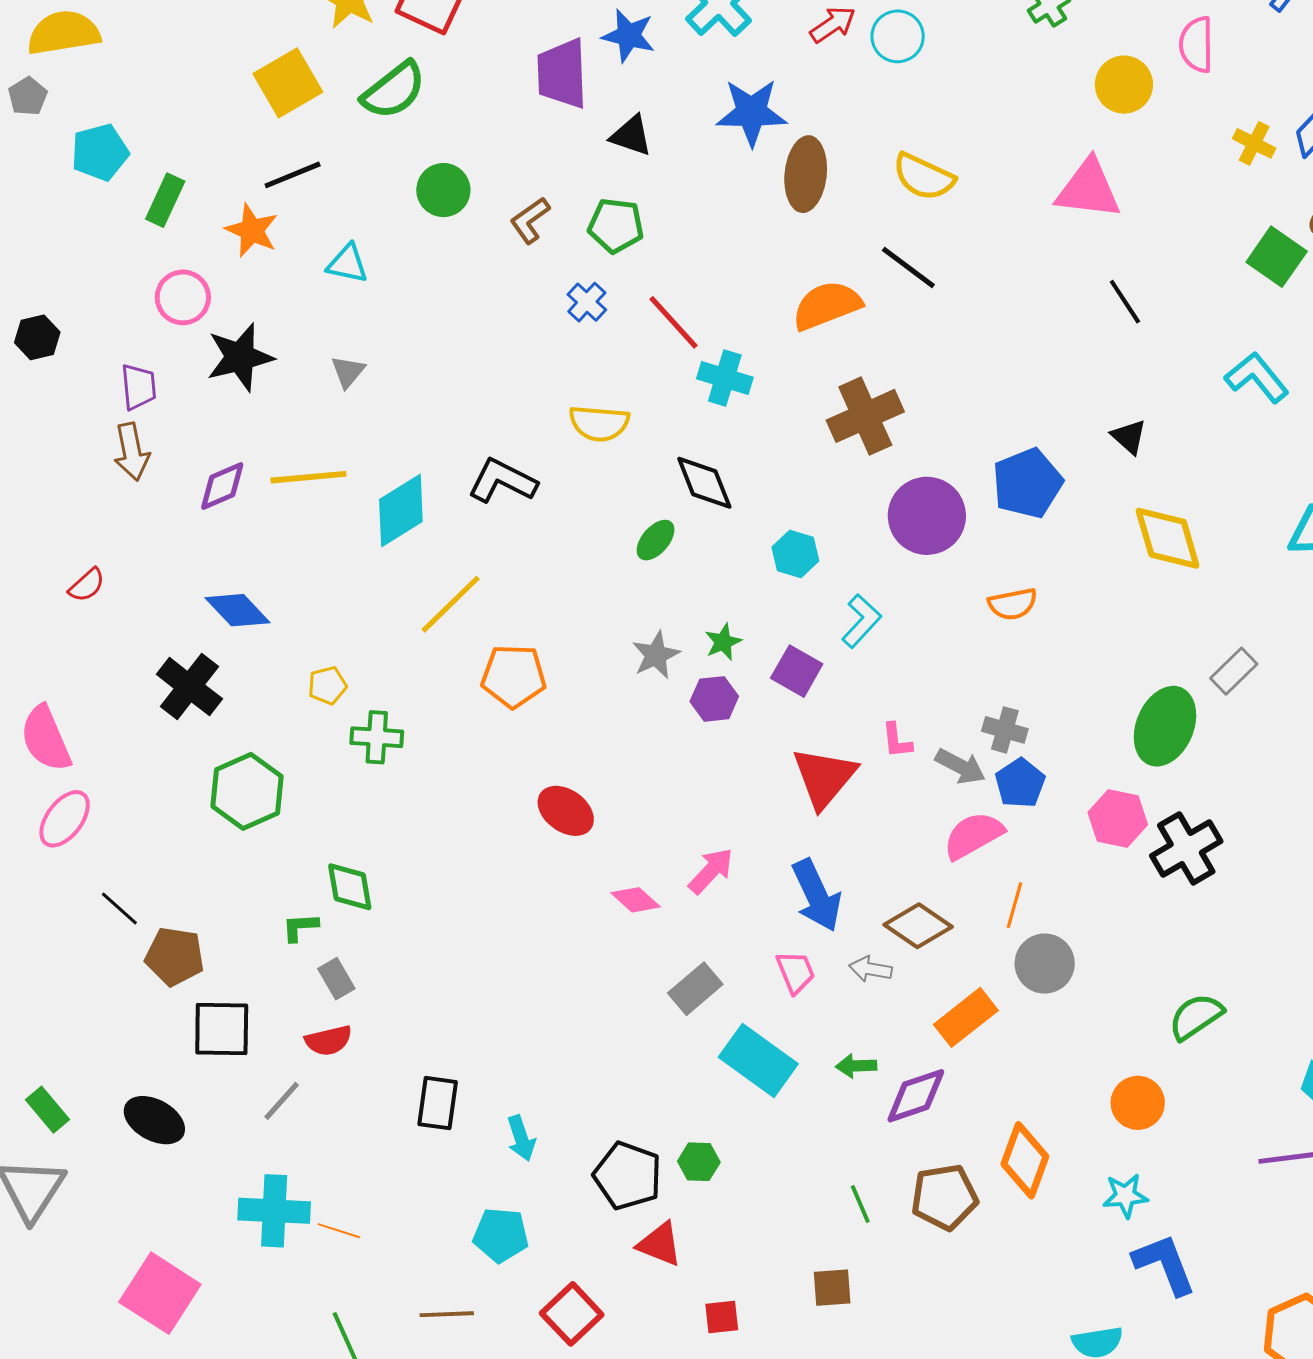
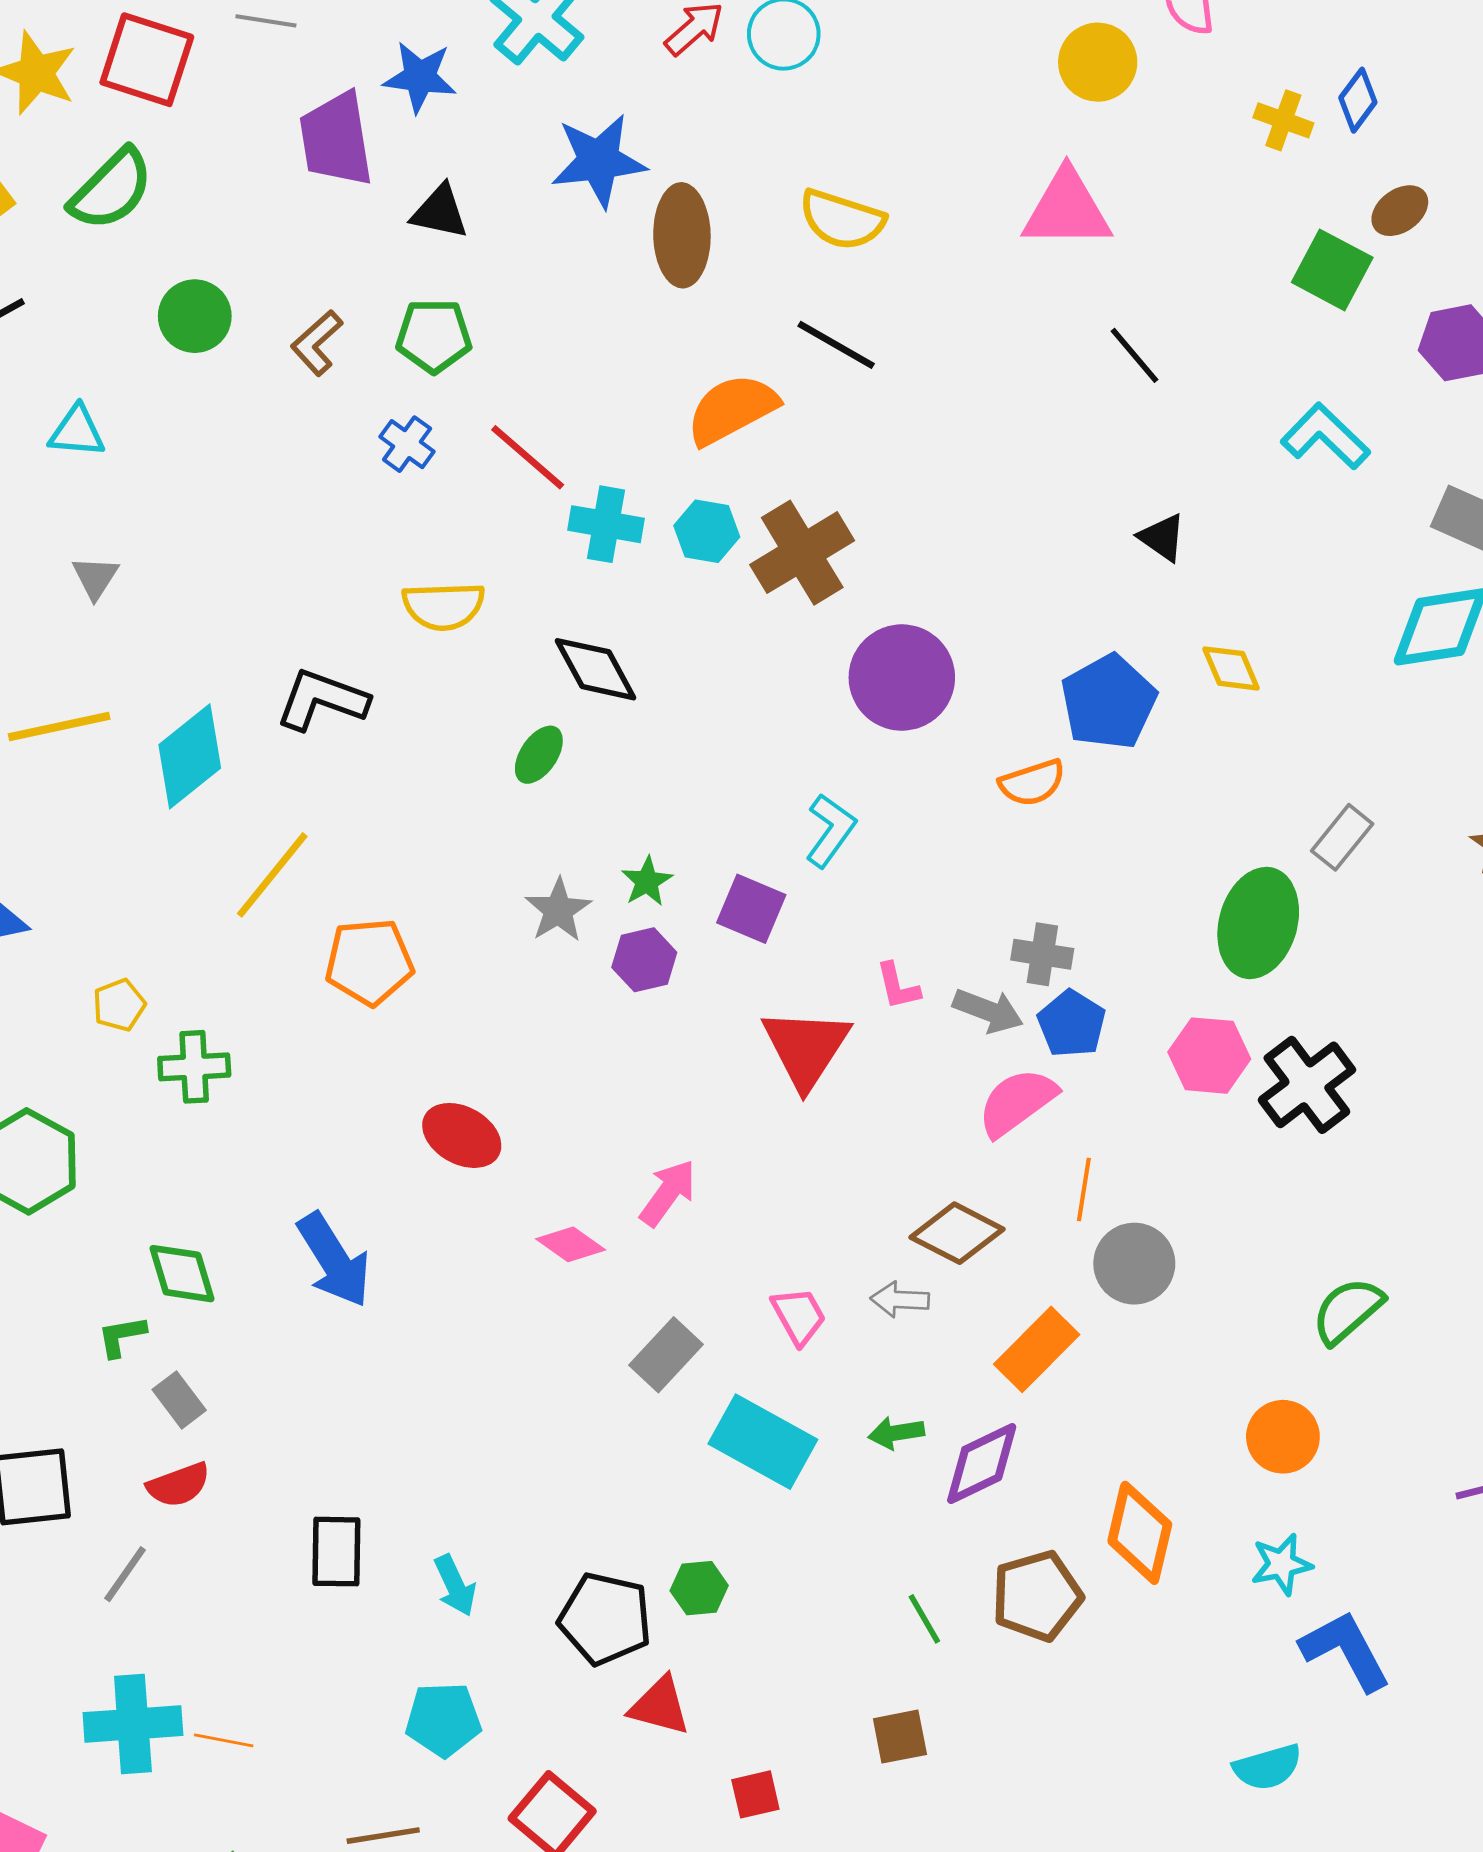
blue pentagon: (1027, 483) -> (1109, 702), moved
yellow diamond: (1168, 538) -> (1231, 668), size x0.6
cyan hexagon: (795, 554) -> (707, 531), moved
blue arrow: (817, 895) -> (334, 1260), moved

